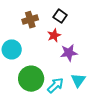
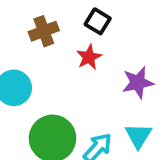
purple star: (69, 53) -> (138, 83), moved

